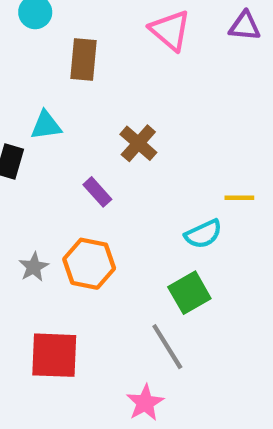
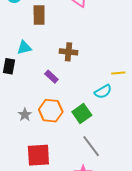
brown cross: (138, 143) -> (68, 52), turned -30
green square: (189, 293) -> (82, 113), moved

